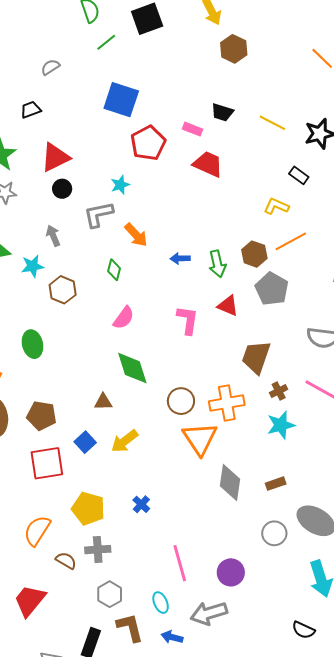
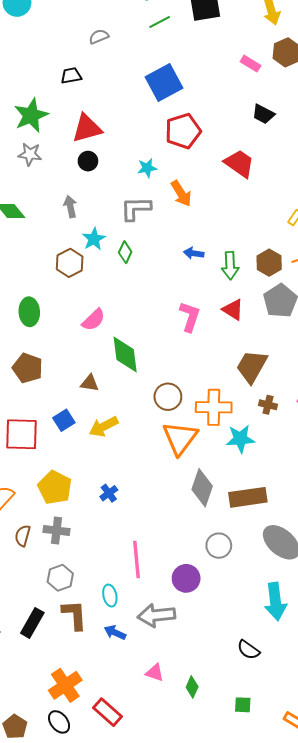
blue square: (121, 100) -> (164, 82), turned 33
pink rectangle: (193, 129) -> (250, 64), moved
gray L-shape: (98, 214) -> (136, 209), moved
orange arrow: (136, 235) -> (181, 194), moved
cyan star: (33, 266) -> (94, 239), moved, turned -30
pink semicircle: (124, 318) -> (93, 320), moved
brown cross: (279, 391) -> (268, 405), turned 30
brown pentagon: (42, 416) -> (28, 368), moved
cyan star: (281, 425) -> (240, 439), moved
brown rectangle: (276, 484) -> (248, 497), size x1.8
gray circle: (274, 533) -> (219, 546), moved
brown semicircle: (66, 561) -> (23, 536), turned -115

